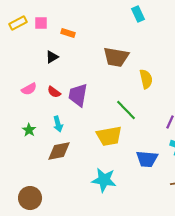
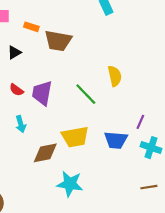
brown trapezoid: (116, 57) -> (58, 41), moved
green line: (126, 110) -> (86, 94), moved
brown diamond: (59, 151) -> (45, 153), moved
blue trapezoid: (147, 159) -> (116, 140), moved

